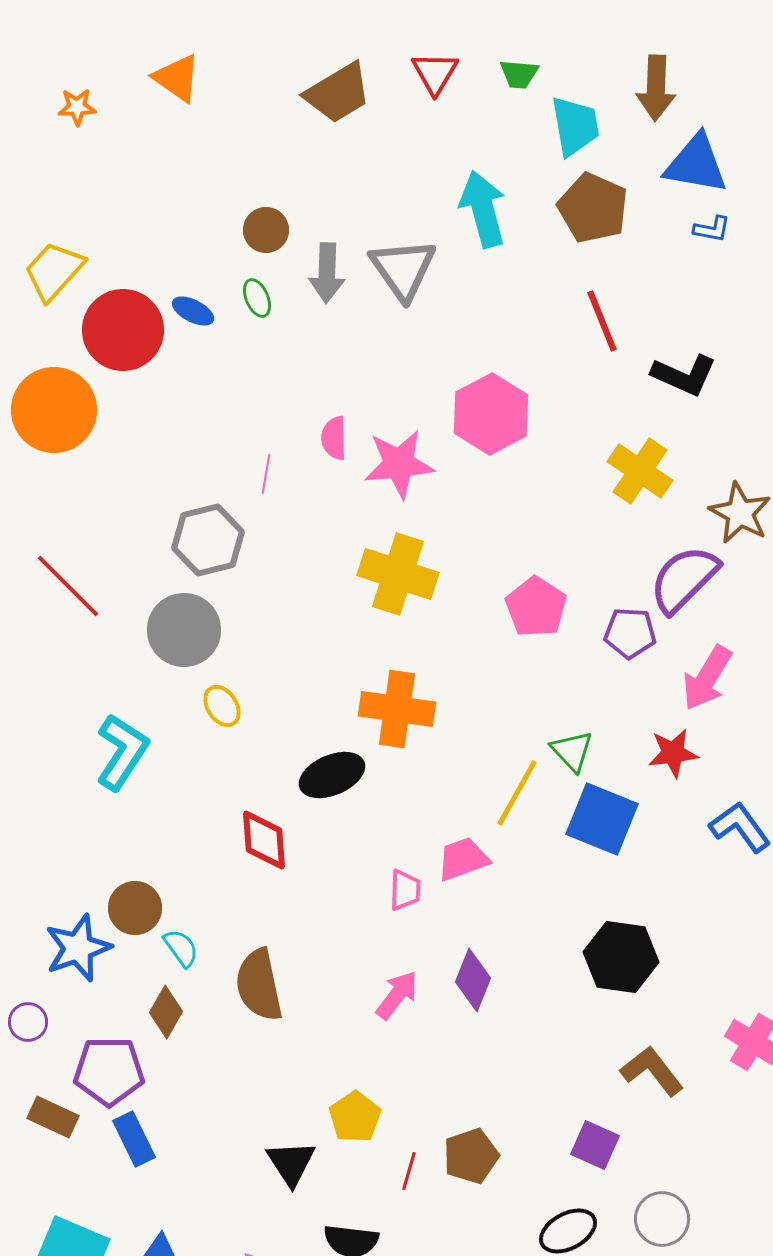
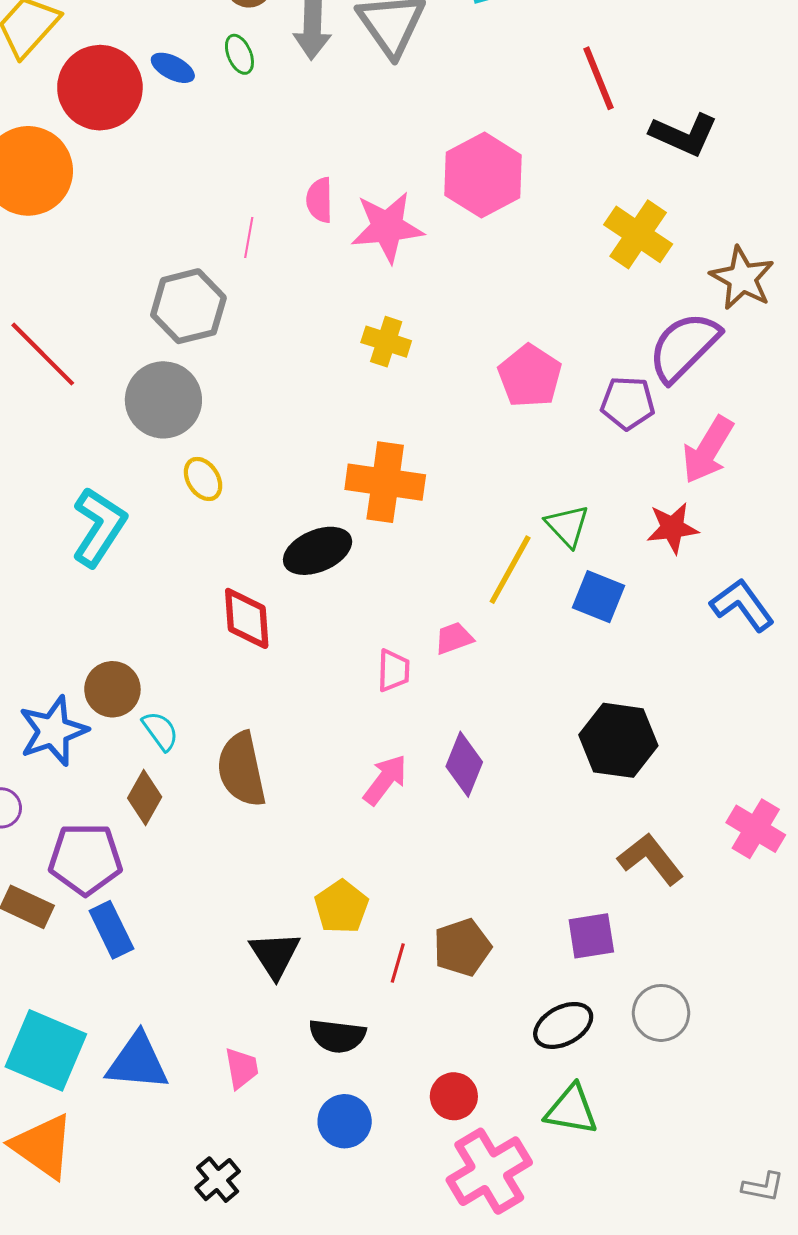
yellow cross: (398, 574) -> (386, 342), size x0.6
blue square: (602, 819) -> (599, 597), size x0.7
pink trapezoid: (463, 859) -> (454, 638), size x0.7
purple square: (595, 1145) -> (591, 936), turned -33

